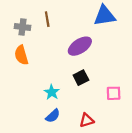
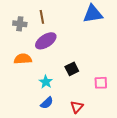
purple ellipse: (80, 46) -> (46, 41), moved
orange semicircle: (21, 55) -> (23, 59), moved, turned 102
red triangle: (87, 120) -> (77, 107), turned -32

